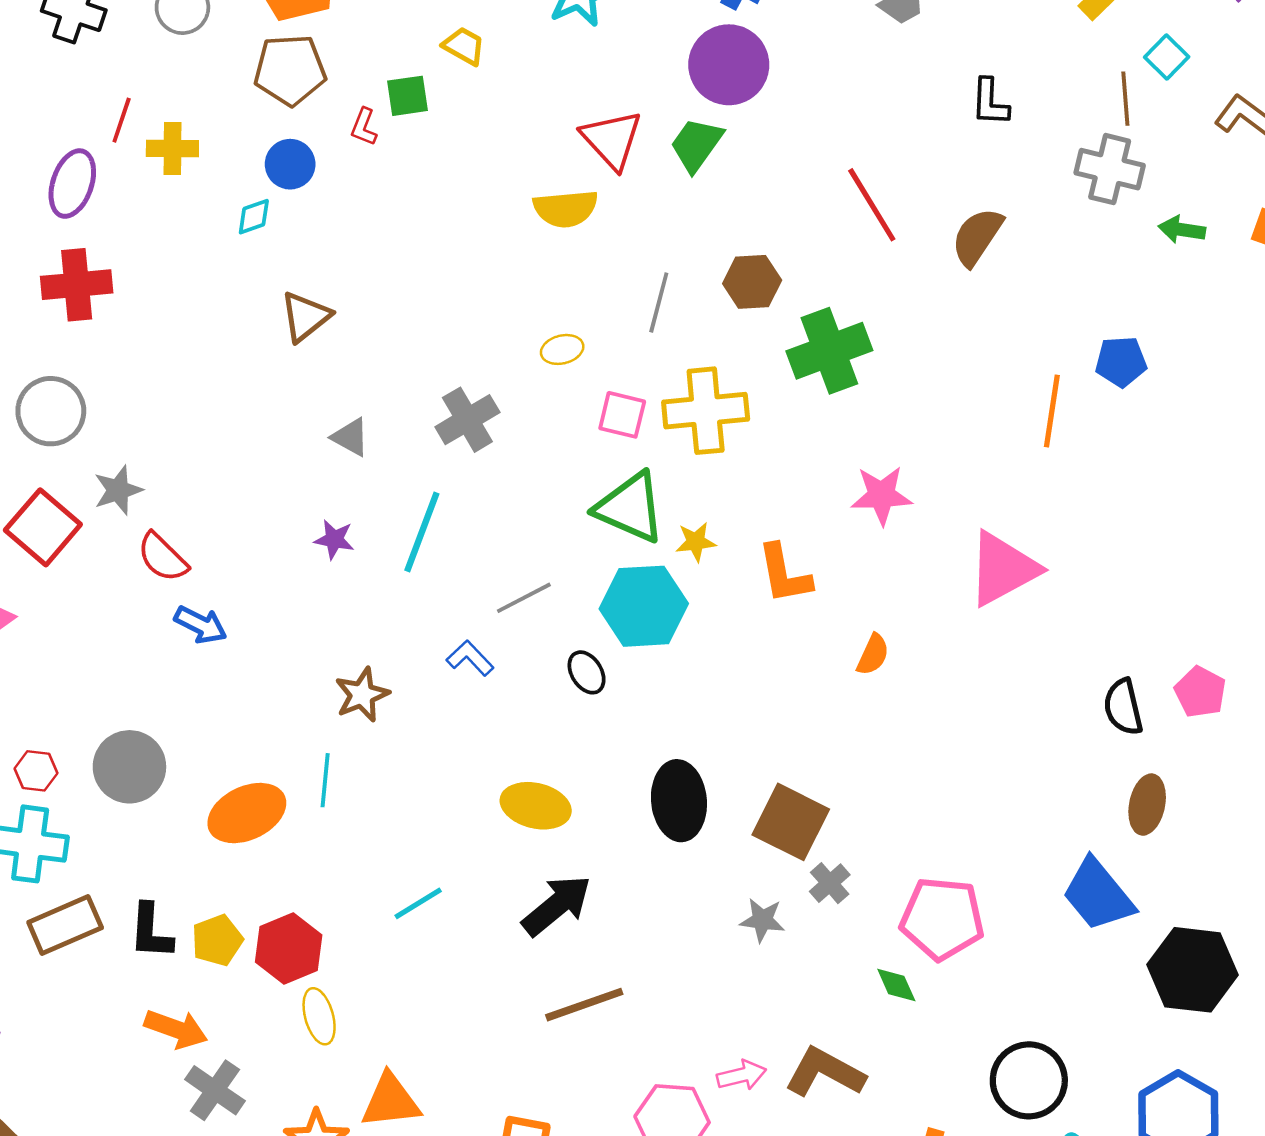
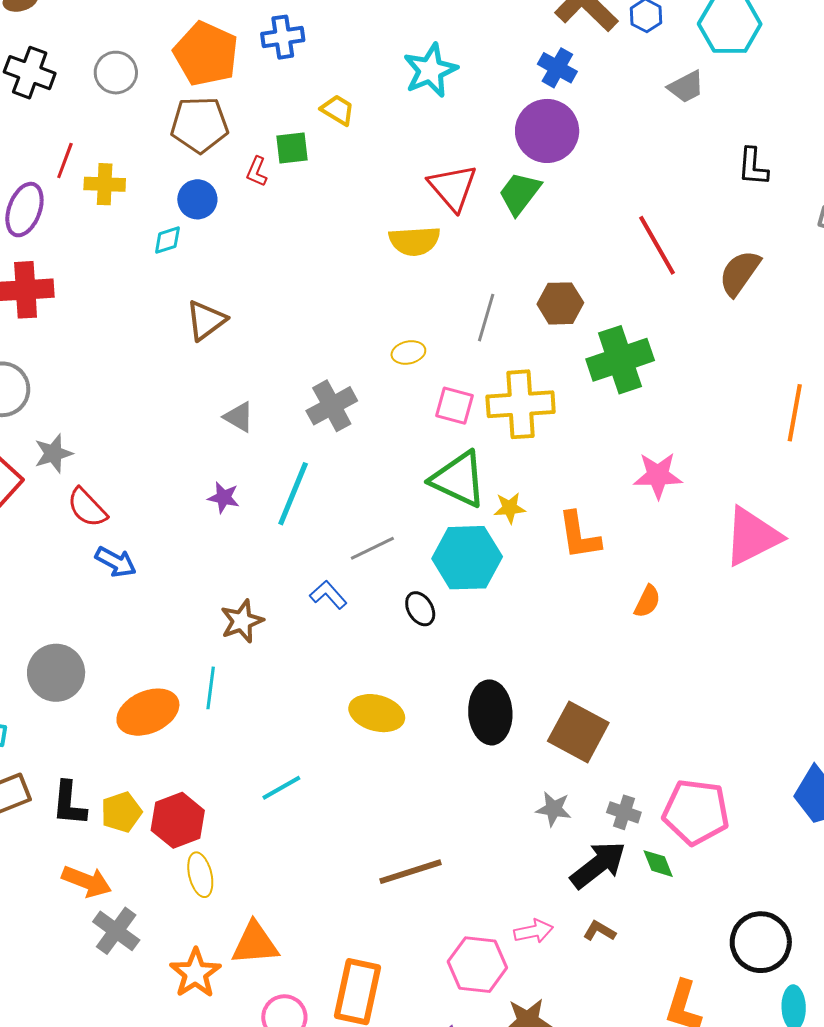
gray cross: (830, 883) -> (624, 812), moved, turned -32
black arrow: (557, 905) -> (598, 865), moved
brown L-shape: (825, 1072) -> (599, 931), size x0.5

